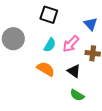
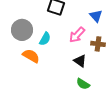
cyan semicircle: (50, 45) -> (45, 39), moved
orange semicircle: (46, 69) -> (31, 56), moved

